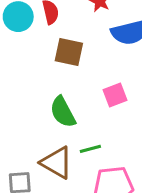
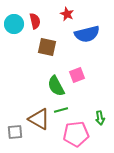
green semicircle: (63, 112) -> (56, 86), moved

